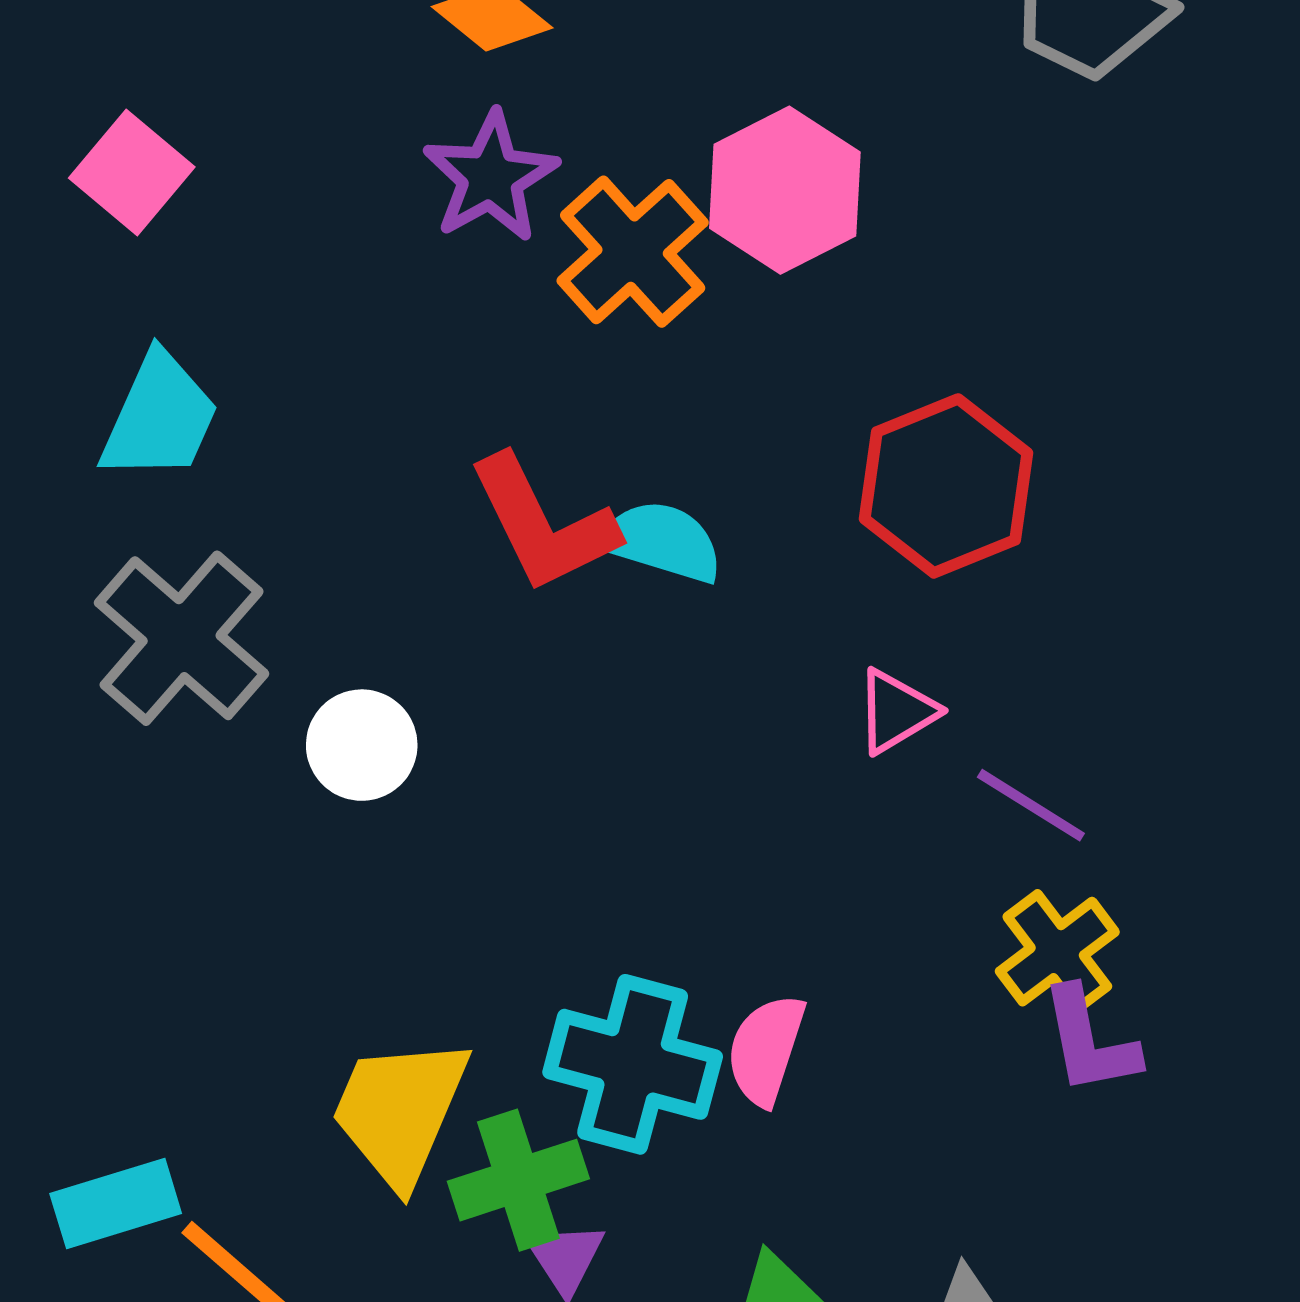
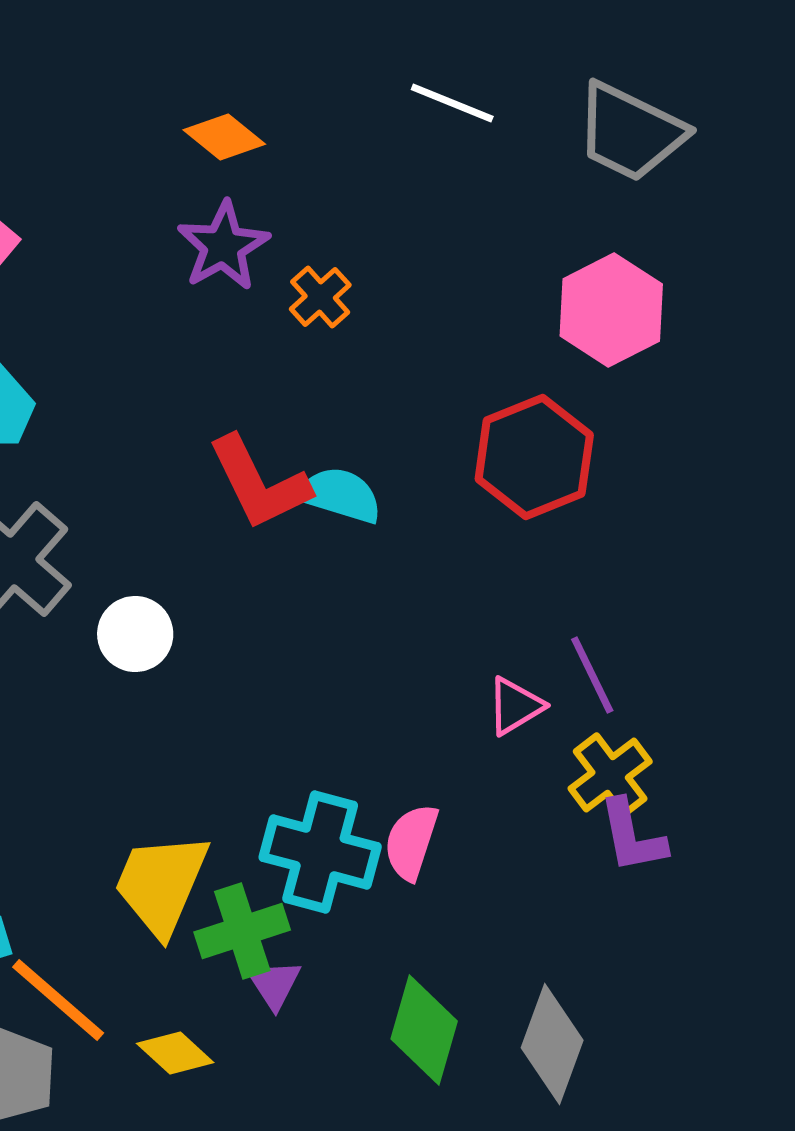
pink hexagon: (785, 190) -> (611, 310), moved
orange cross: (633, 252) -> (320, 297), size x0.6
pink triangle: (896, 711) -> (515, 706), moved
purple line: (1031, 805) -> (592, 675), turned 32

